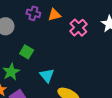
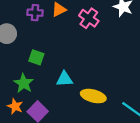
cyan triangle: (47, 75) -> (65, 79), turned -42

